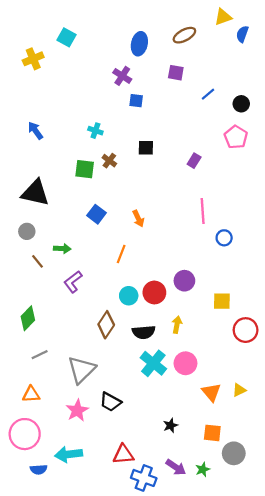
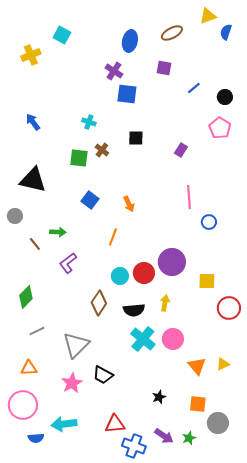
blue square: (136, 101) -> (127, 94), size x1.5
gray circle: (27, 231) -> (15, 216), moved
purple circle: (184, 281) -> (172, 262), size x1.4

